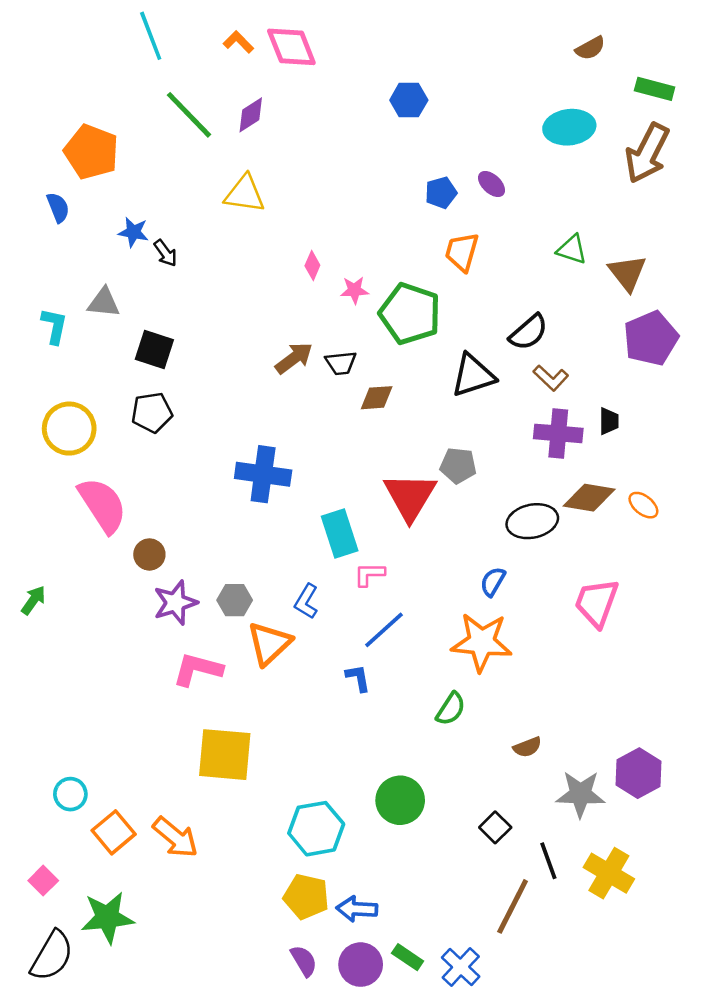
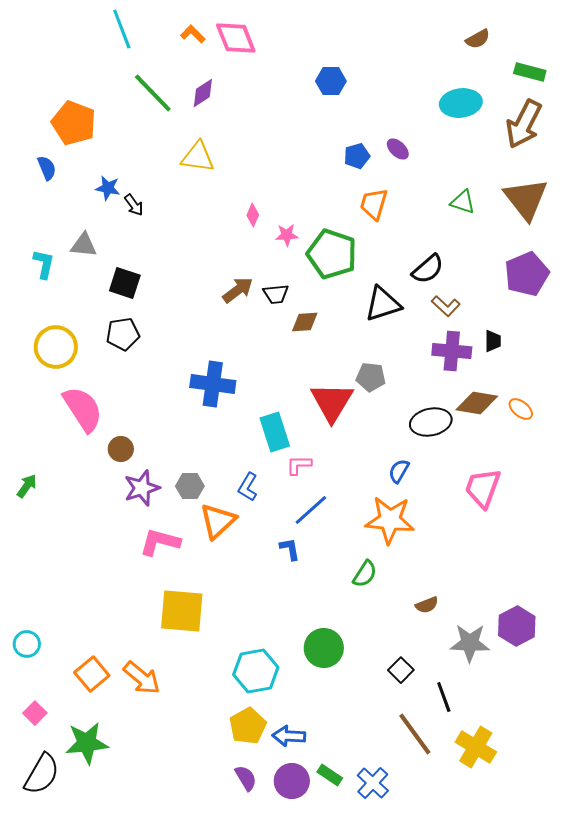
brown triangle: (627, 273) -> (526, 199), moved, size x1.4
cyan circle: (70, 794) -> (27, 644), moved
yellow cross: (609, 873) -> (476, 747), moved
yellow pentagon: (306, 897) -> (248, 726), turned 30
brown line: (513, 906) -> (415, 734), turned -63

